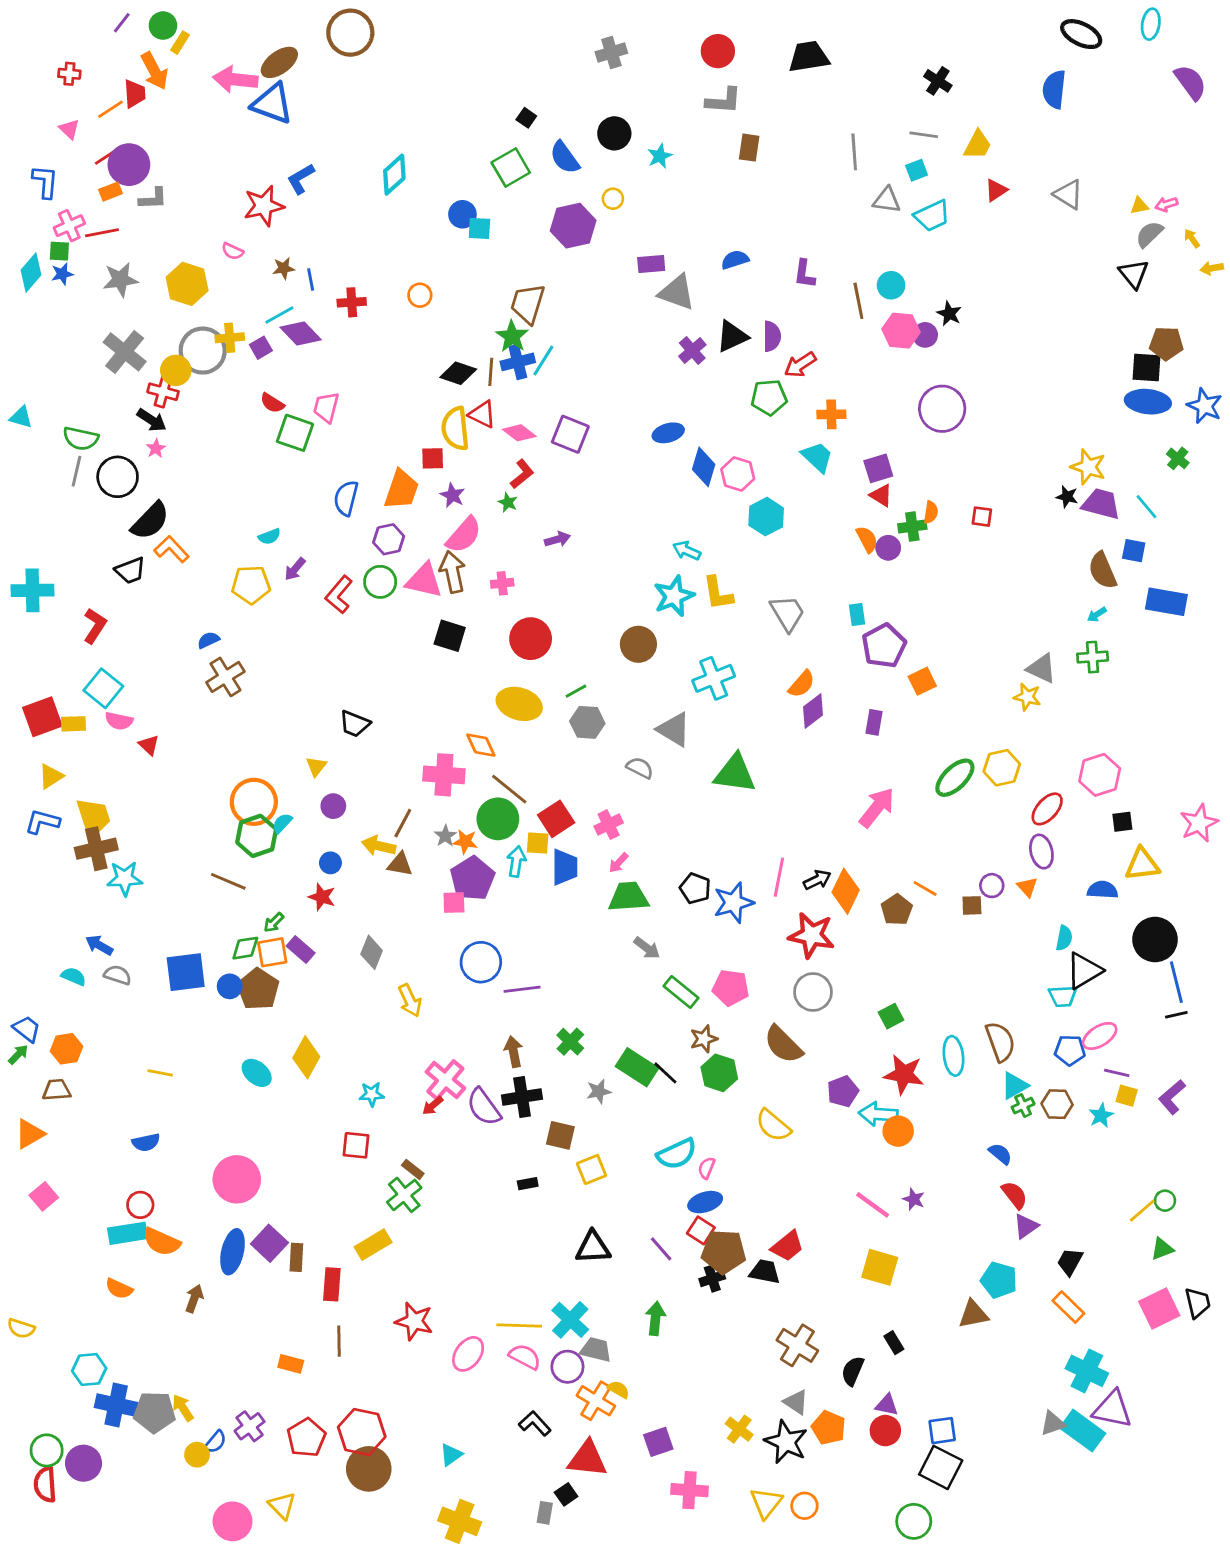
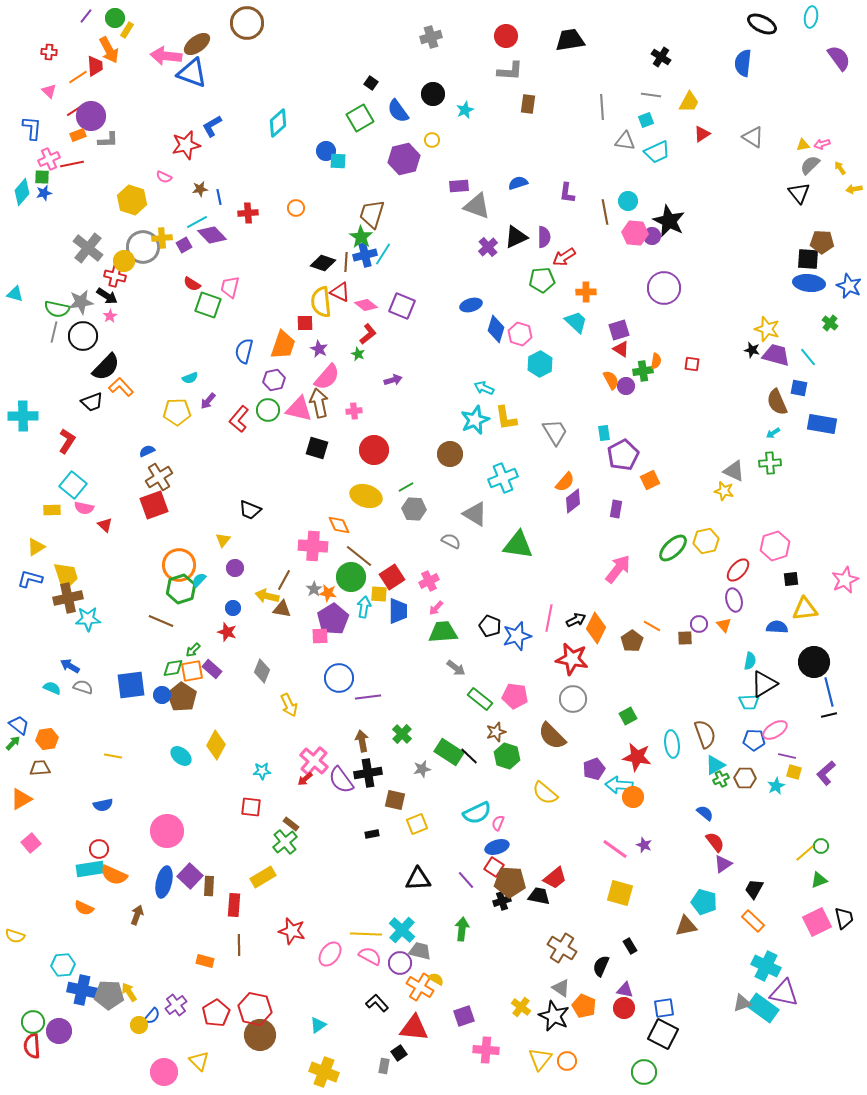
gray star: (120, 280) -> (81, 302), moved
black star: (949, 314) -> (669, 221), size x1.8
red square: (42, 717) -> (154, 505), moved

